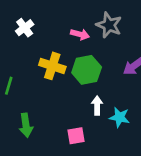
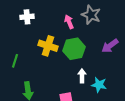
white cross: (25, 28) -> (27, 17), turned 32
pink arrow: (80, 34) -> (69, 22), turned -128

